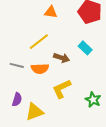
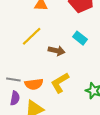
gray line: (17, 65) -> (13, 80), moved
orange semicircle: (40, 69) -> (34, 84), moved

